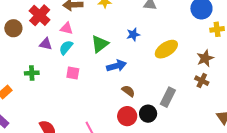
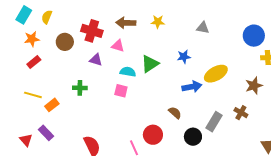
red cross: (40, 15) -> (92, 31), turned -30
cyan semicircle: (66, 47) -> (128, 72), moved, turned 56
blue arrow: (116, 66) -> (192, 87), moved
brown cross: (202, 81) -> (241, 113), moved
red circle: (127, 116) -> (153, 135), moved

